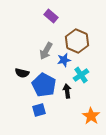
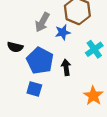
cyan cross: (81, 75) -> (94, 49), moved
blue square: (39, 110) -> (34, 89), turned 32

